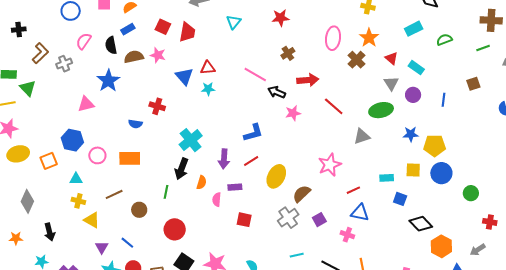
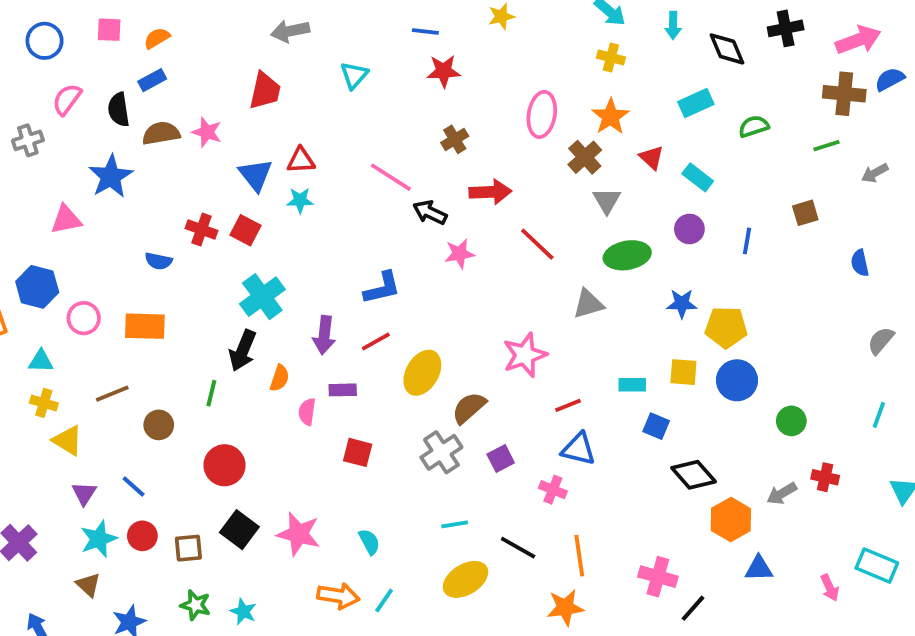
red square: (163, 27) -> (245, 230), moved
gray triangle: (391, 83) -> (607, 201), moved
gray arrow: (478, 250) -> (782, 494), moved

